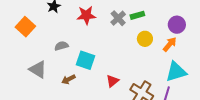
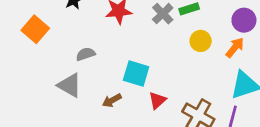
cyan square: (86, 60) -> (136, 74), moved
gray triangle: (38, 70) -> (70, 85), moved
brown arrow: (68, 79) -> (112, 100), moved

